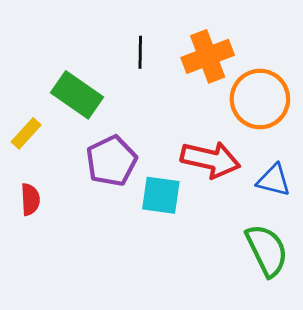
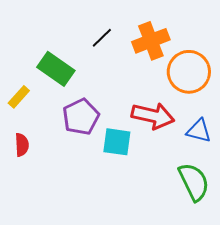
black line: (140, 52) -> (102, 38), turned 45

